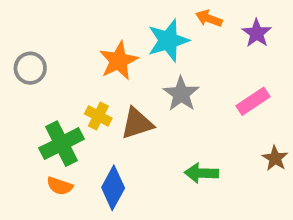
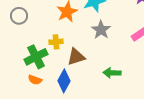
yellow cross: (98, 116) -> (56, 42), turned -32
brown triangle: (137, 123) -> (76, 57), moved

